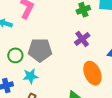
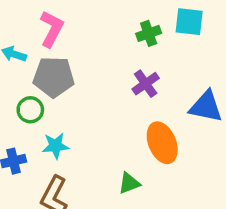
gray pentagon: (40, 50) -> (54, 77), moved

